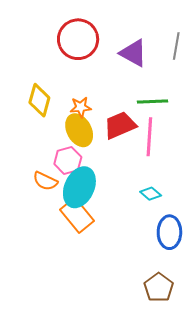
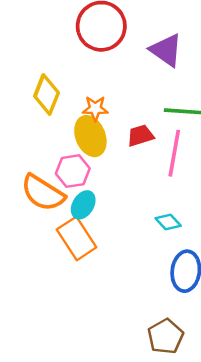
red trapezoid: (120, 125) -> (140, 136), size x0.7
orange semicircle: (45, 181) -> (43, 193), size x1.5
cyan ellipse: (79, 187) -> (83, 205), size x0.6

